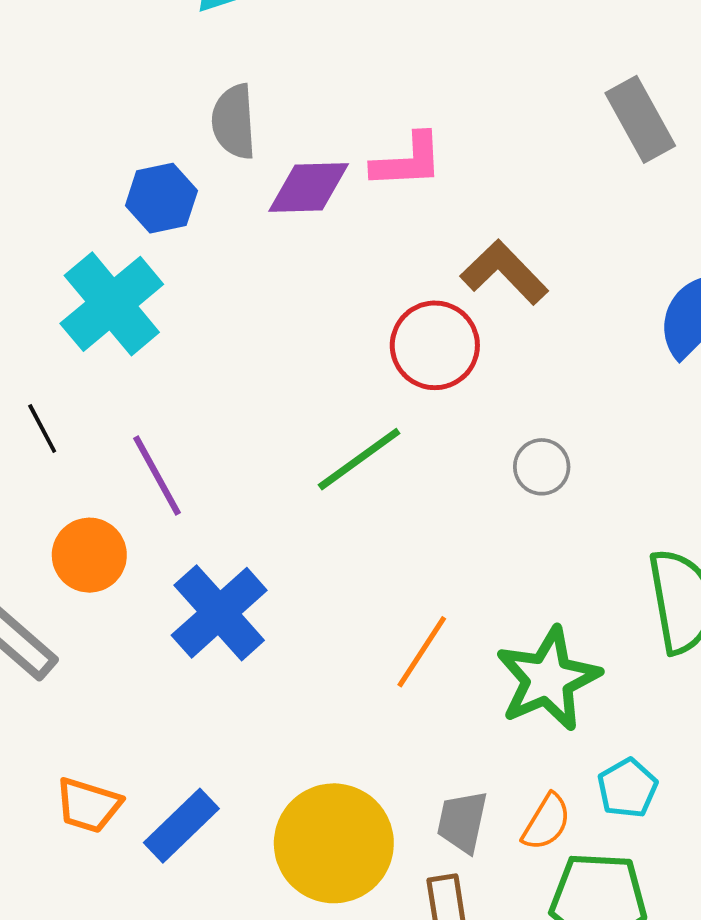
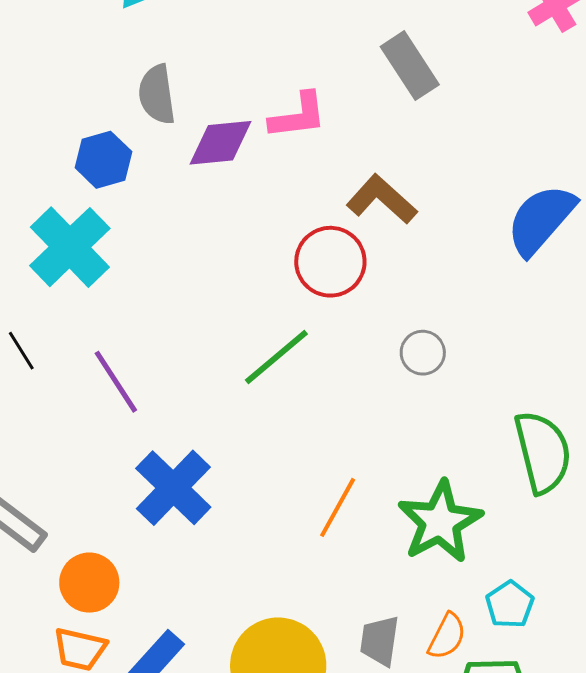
gray rectangle: (640, 119) -> (410, 66), moved
orange circle: (89, 555) -> (89, 583), moved

